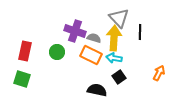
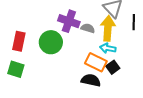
green circle: (57, 52) -> (51, 42), size x1.5
orange rectangle: (91, 55) -> (96, 62), moved

